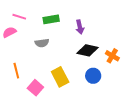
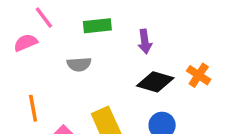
pink line: (19, 17) -> (44, 18), turned 32
orange cross: (112, 56) -> (199, 75), moved

